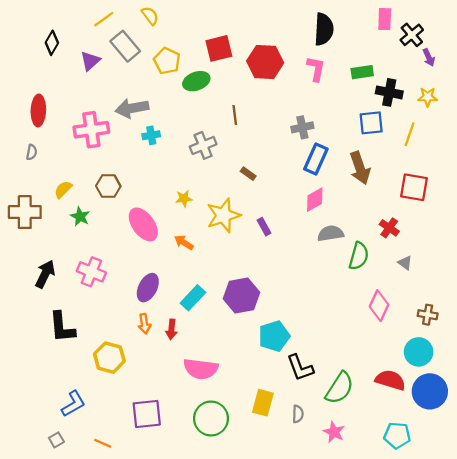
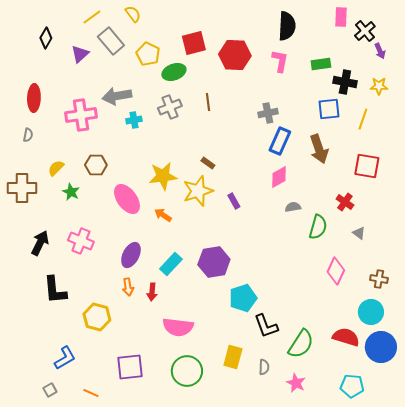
gray cross: (203, 145) -> (170, 107), moved
brown rectangle: (248, 174) -> (208, 163), moved
yellow star: (184, 198) -> (163, 176), size x1.8
gray semicircle: (331, 233) -> (293, 207), size x0.7

